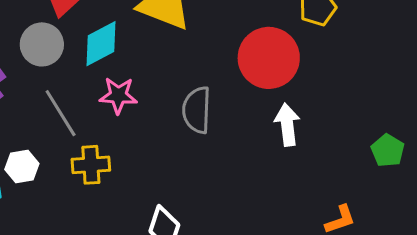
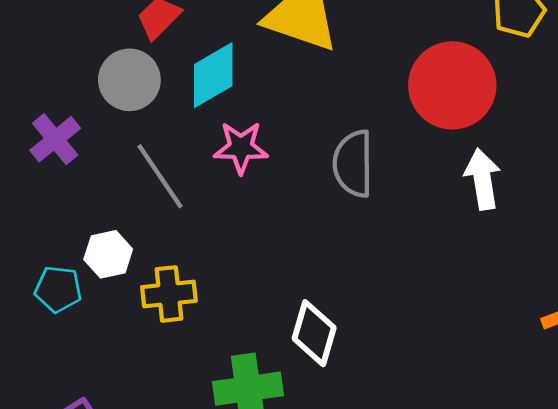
yellow cross: (91, 165) -> (169, 294), moved

